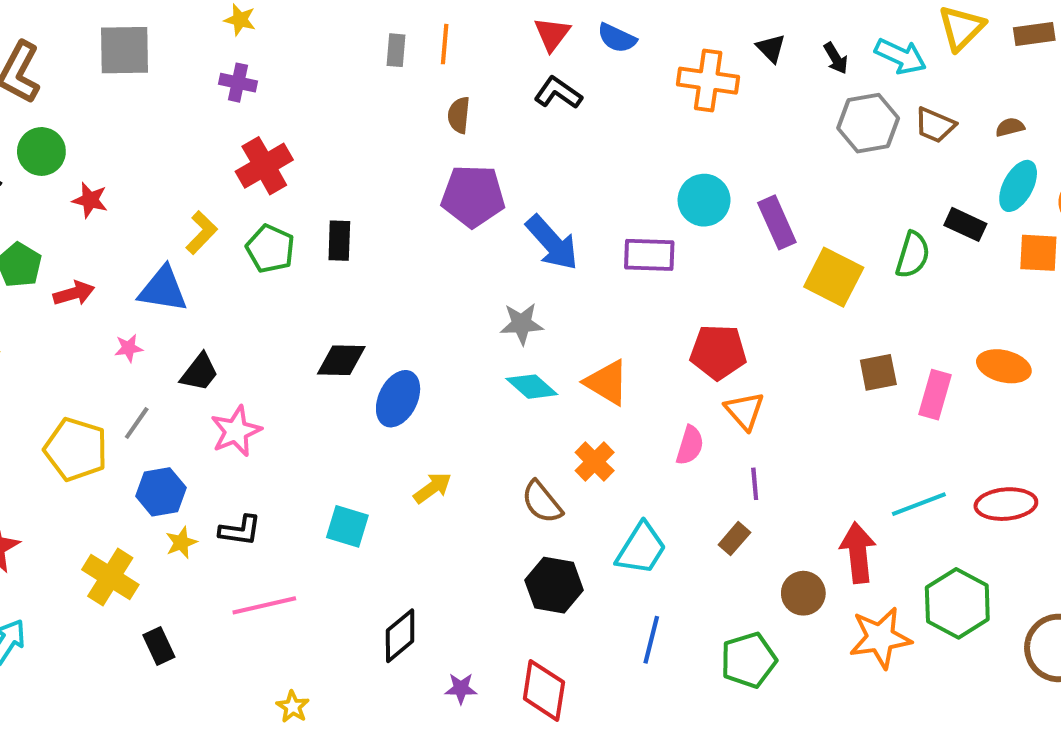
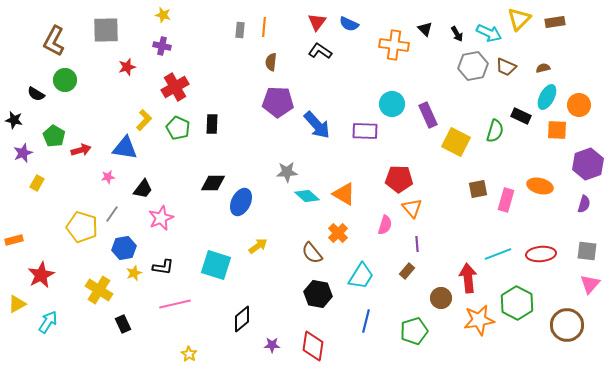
red star: (90, 200) -> (127, 67), moved, turned -30
gray star: (522, 324) -> (287, 172), moved
cyan square: (347, 526) -> (216, 265), size x1.4

